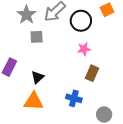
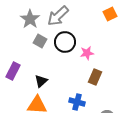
black circle: (81, 21) -> (65, 42), moved
gray square: (37, 37) -> (40, 41), turned 32

